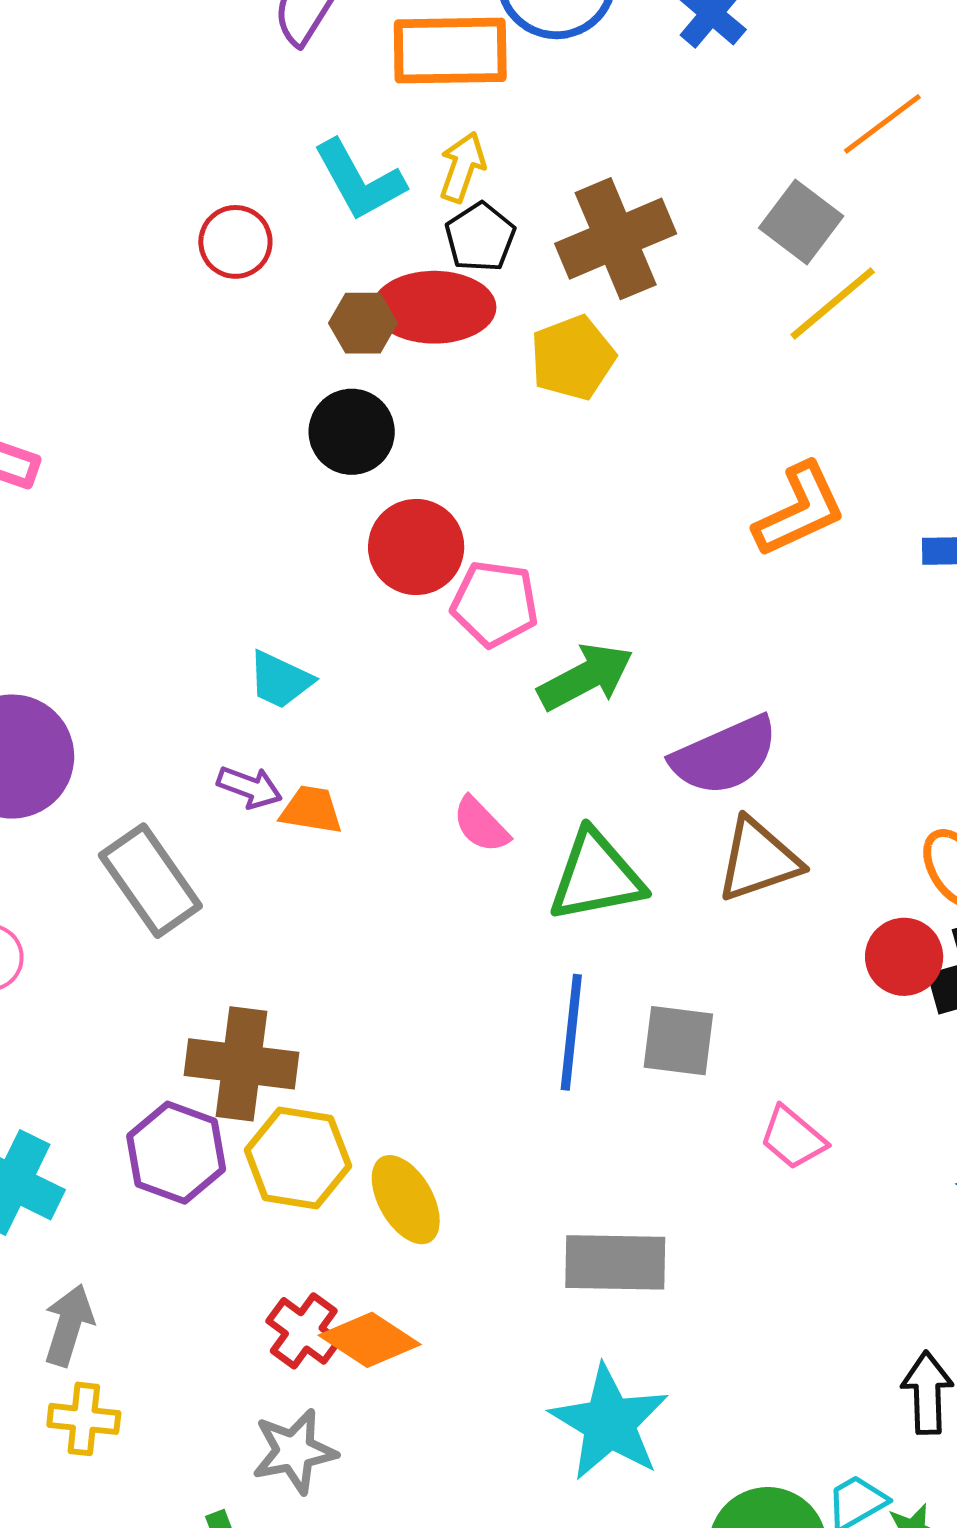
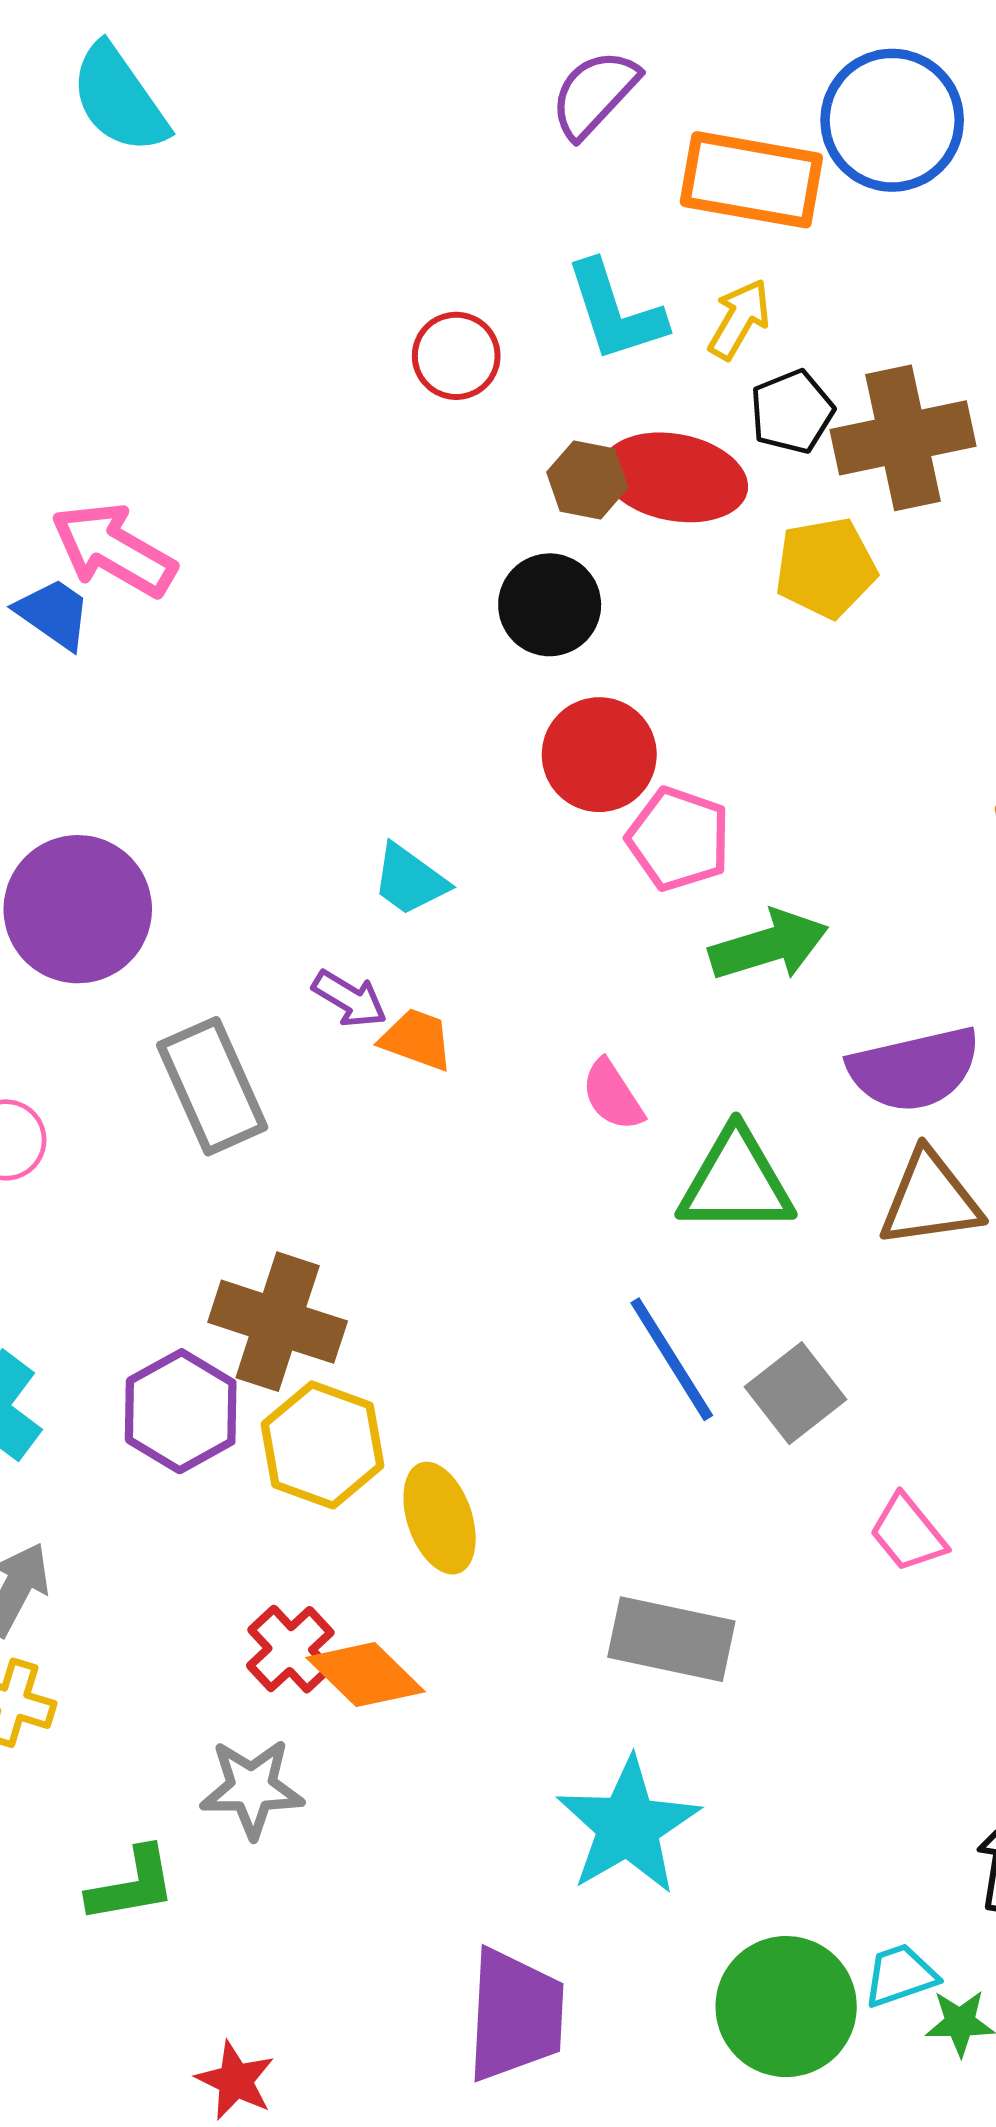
black pentagon: (480, 237) -> (792, 412), moved
blue line: (571, 1032) -> (672, 1359), turned -49
gray square: (678, 1041) -> (796, 1393), turned 34

